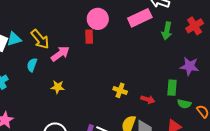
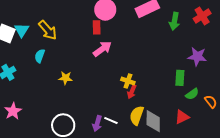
cyan triangle: (14, 39) -> (22, 30), turned -42
pink arrow: (60, 54) -> (102, 49), moved
red arrow: (148, 99) -> (132, 92), moved, turned 96
green semicircle: (184, 104) -> (192, 94), turned -48

